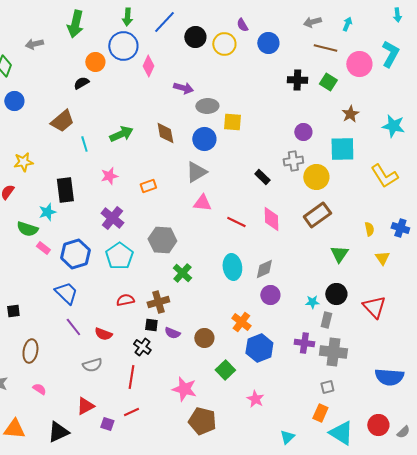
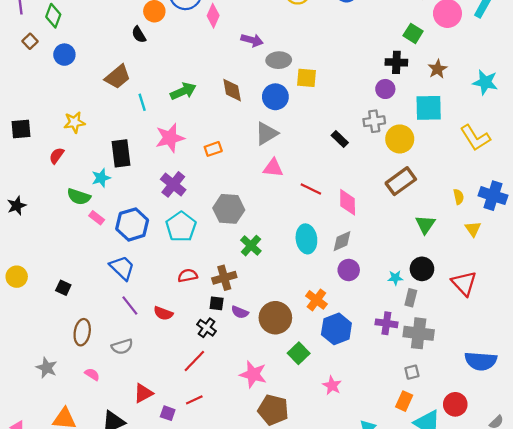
black cross: (297, 80) -> (396, 62), moved
black semicircle: (81, 83) -> (139, 35), turned -91
pink star: (109, 176) -> (170, 138), size x1.5
pink diamond: (271, 219) -> (348, 202), moved
blue cross: (400, 228) -> (493, 196), size x1.4
black square: (13, 311) -> (63, 288), turned 32
brown circle: (204, 338) -> (275, 318), size x1.5
gray semicircle: (92, 365) -> (122, 347), moved
red line: (131, 377) -> (194, 361), turned 35
red circle: (378, 425) -> (455, 404), moved

